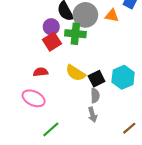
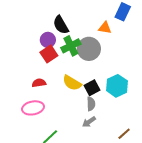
gray circle: (85, 15) -> (89, 49), moved
green cross: (75, 34) -> (71, 46), turned -30
pink ellipse: (34, 98) -> (33, 108), turned -35
gray arrow: (92, 115) -> (89, 122), turned 72

